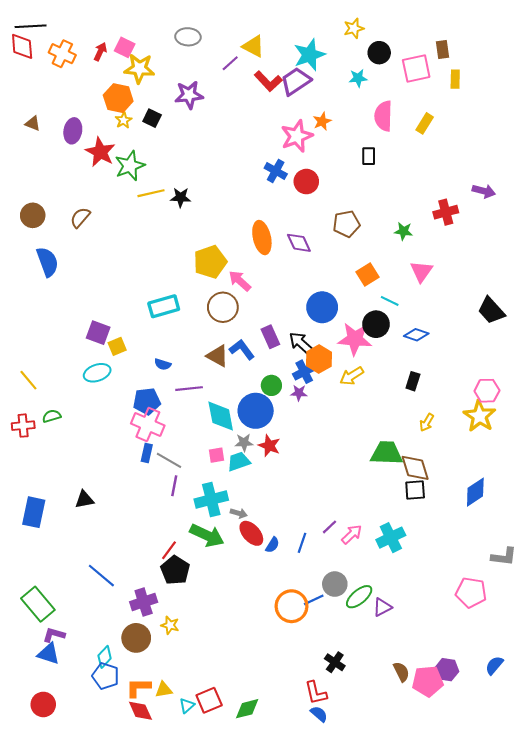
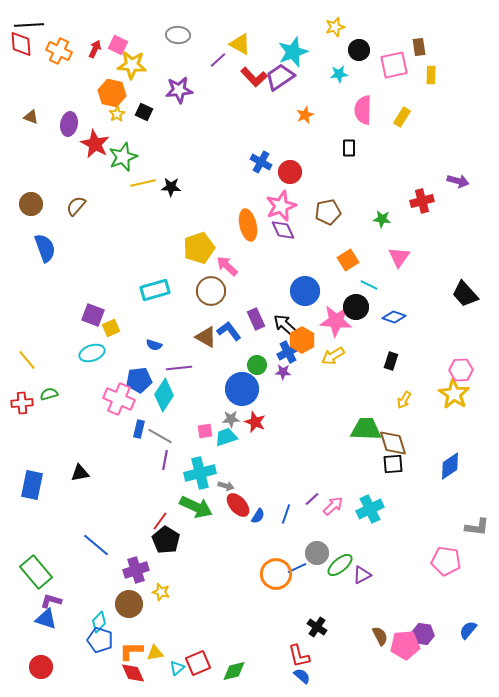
pink star: (297, 136) -> (281, 206), moved
cyan diamond: (221, 416) -> (164, 395), moved, turned 44
pink cross: (148, 425) -> (119, 399), moved

